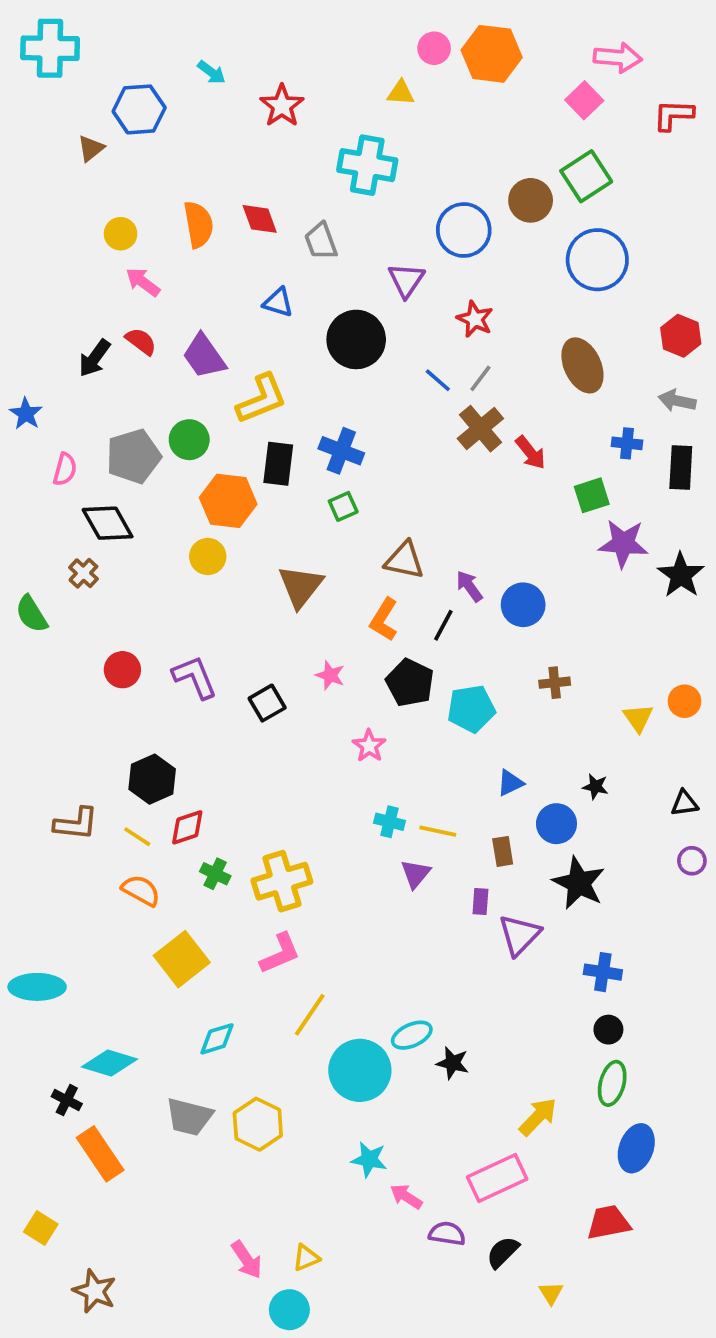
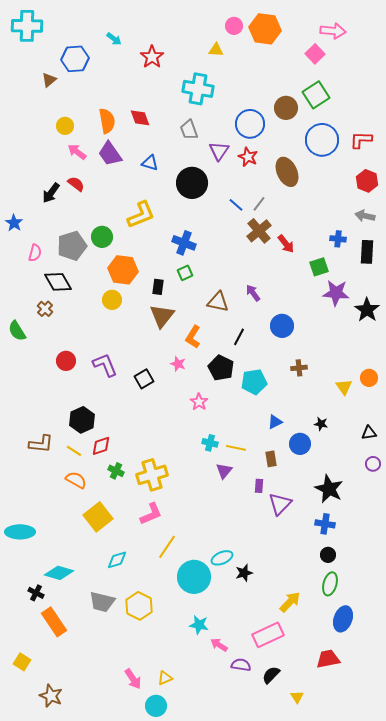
red L-shape: (673, 115) -> (361, 140), moved
gray trapezoid: (321, 241) -> (189, 130), moved
red star: (475, 319) -> (248, 157), moved
purple trapezoid: (204, 356) -> (110, 154), moved
brown ellipse: (582, 365) -> (287, 172), moved
black rectangle: (278, 464) -> (158, 287), moved, size x0.7
purple arrow: (469, 586) -> (253, 293), moved
orange L-shape: (384, 620) -> (193, 337), moved
black star: (579, 883) -> (329, 489), moved
black star: (453, 1063) -> (244, 573), turned -30

